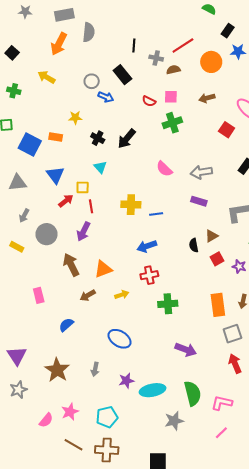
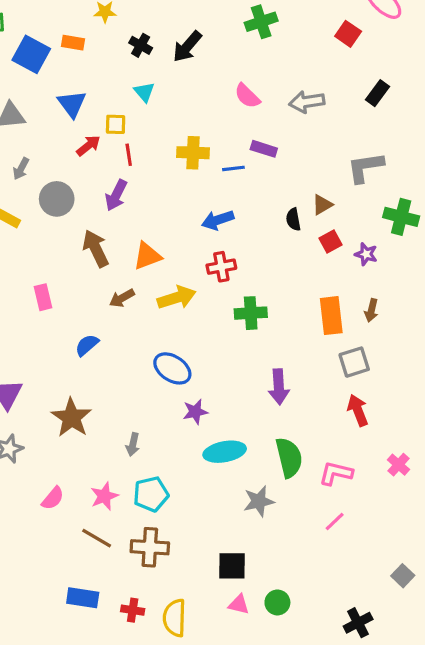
purple rectangle: (199, 201) -> (264, 149), moved
yellow arrow: (122, 295) -> (177, 298), size x1.6
purple arrow: (186, 349) -> (279, 387), turned 65
gray arrow: (95, 369) -> (133, 444), moved
purple star: (126, 381) -> (195, 412), moved
pink star: (70, 412) -> (104, 496), moved

